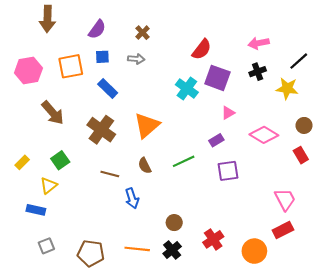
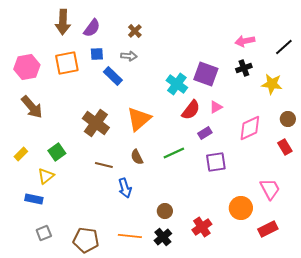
brown arrow: (47, 19) -> (63, 22), moved
red semicircle: (202, 49) -> (191, 110), moved
black line: (299, 61) -> (284, 47), moved
blue rectangle: (108, 88) -> (113, 76), moved
brown arrow: (53, 113) -> (32, 107), moved
pink diamond: (264, 135) -> (250, 128), turned -56
red rectangle: (283, 230) -> (268, 229), moved
orange circle: (254, 251) -> (241, 208), moved

